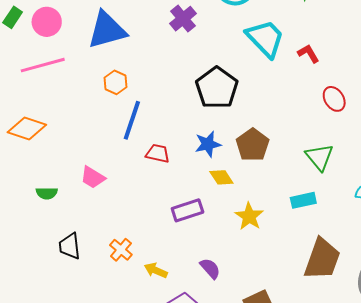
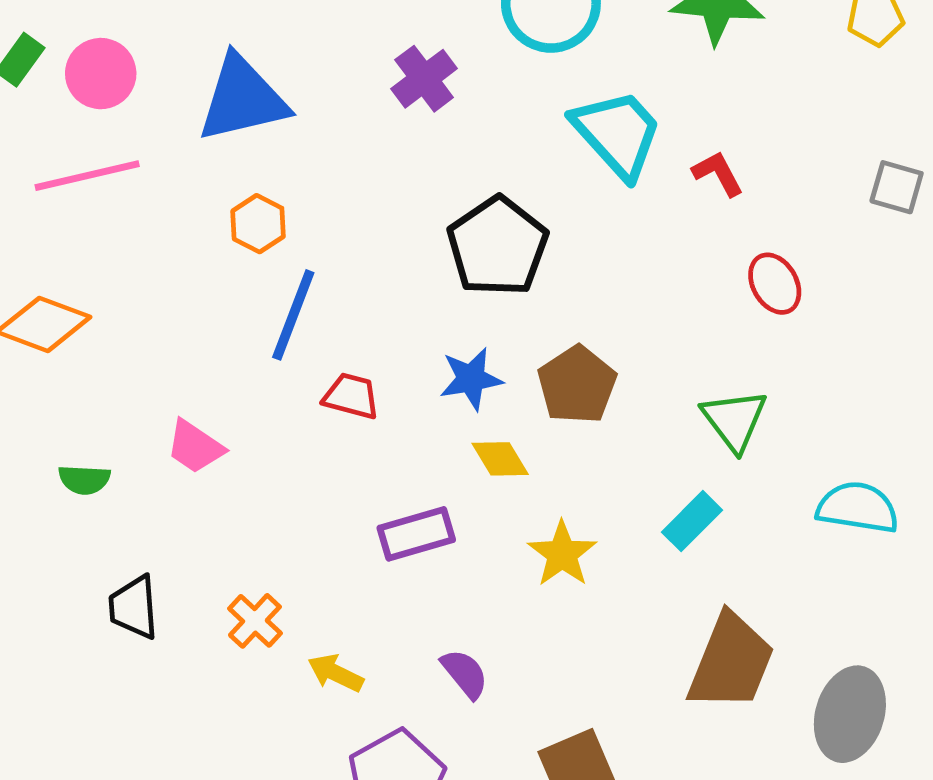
cyan rectangle: (303, 200) -> (692, 521), turned -35

